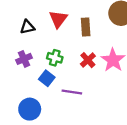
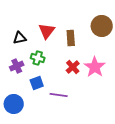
green cross: (55, 58) -> (38, 58), moved
blue square: (47, 78) -> (37, 83), turned 32
blue circle: (30, 109) -> (14, 104), moved

